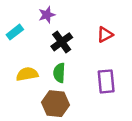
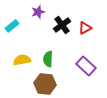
black cross: (62, 42) -> (62, 25), moved
purple rectangle: (106, 81) -> (86, 66), turned -42

